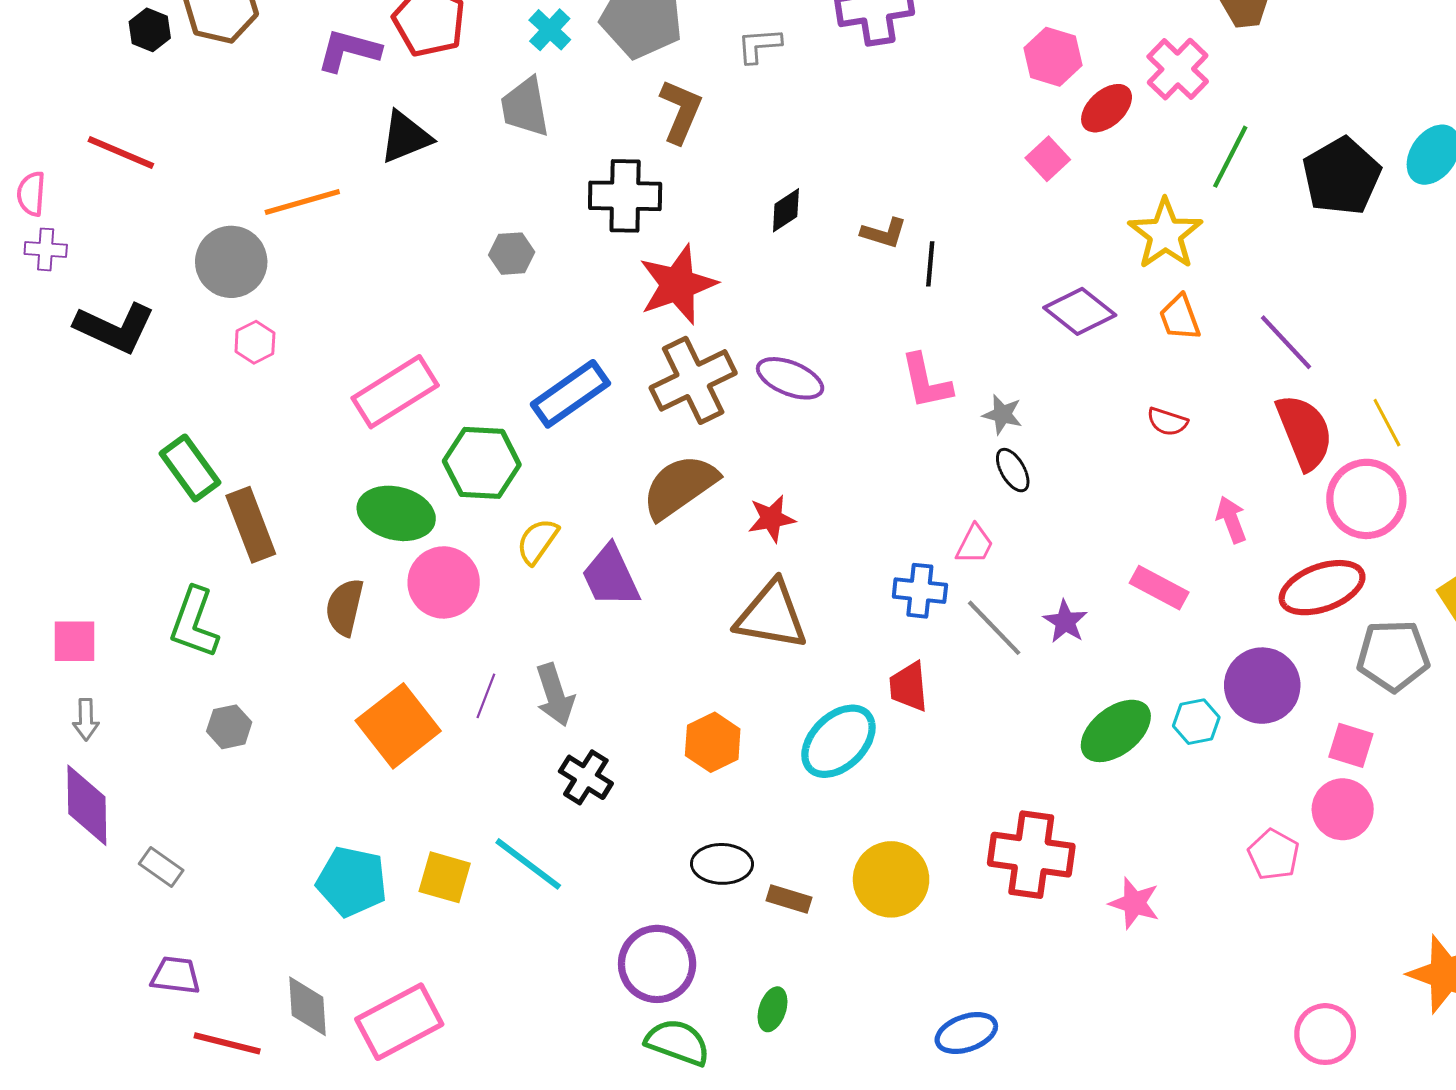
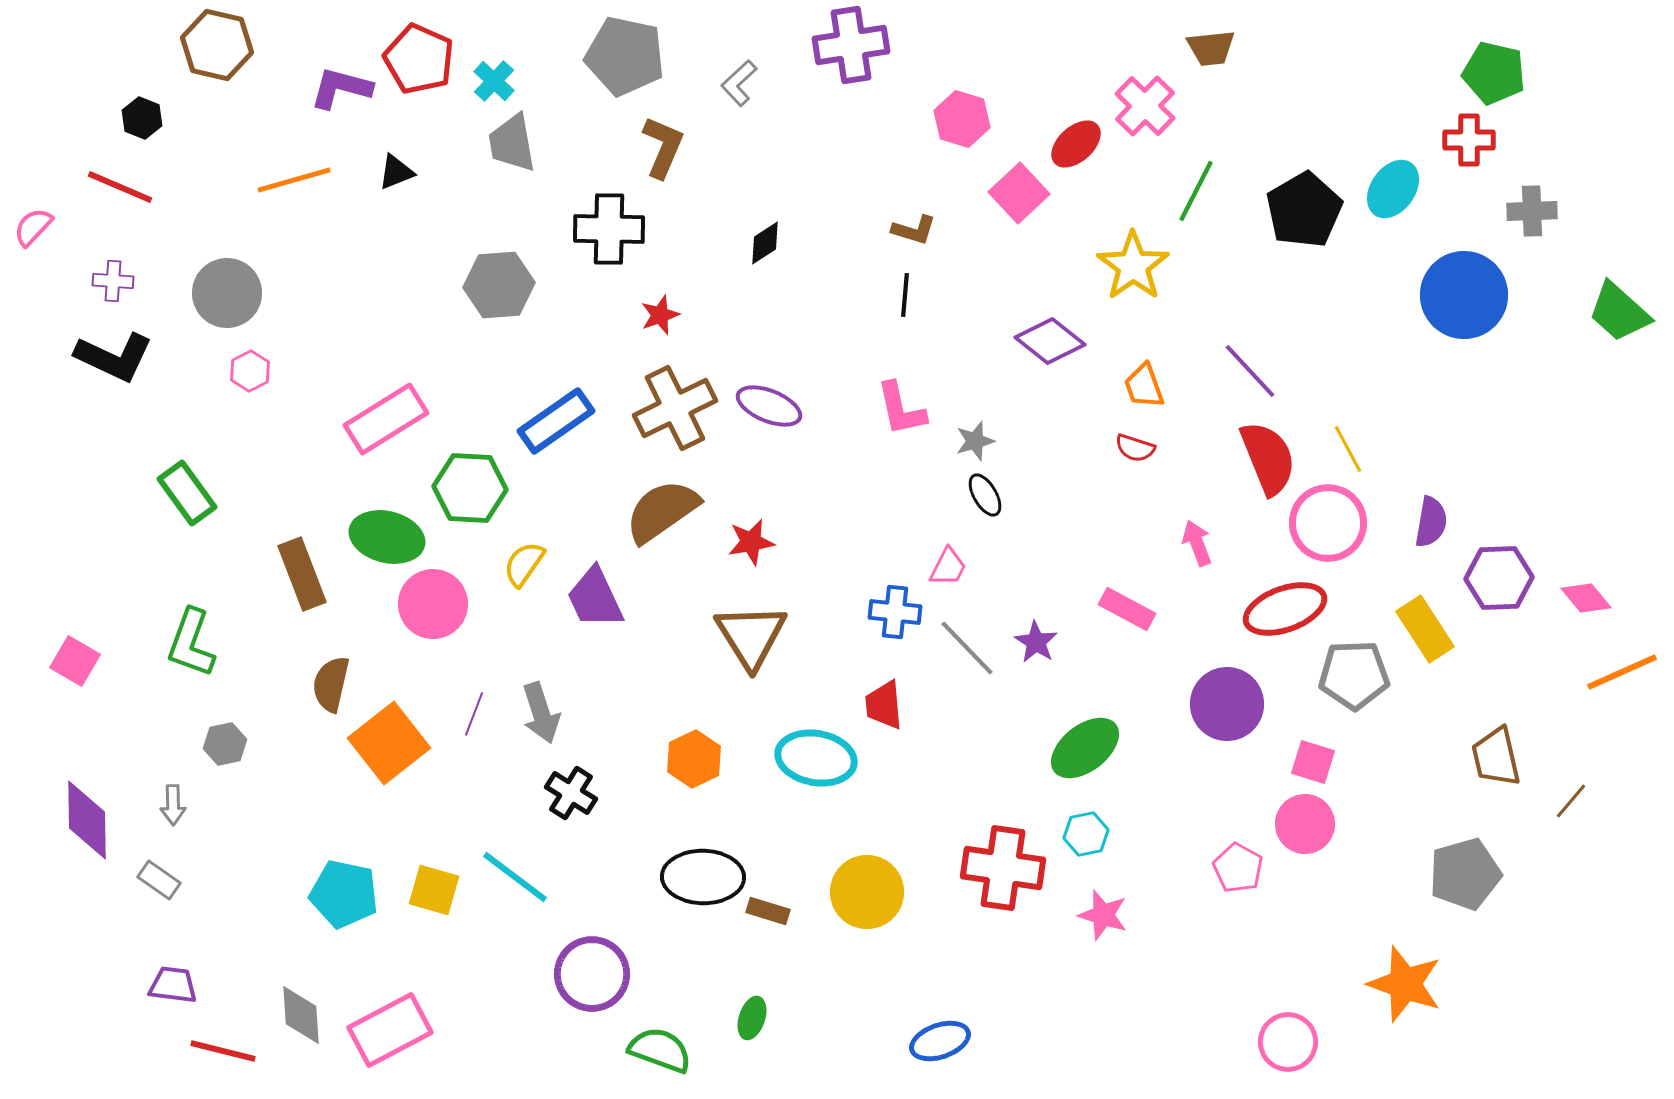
black hexagon: (150, 30) -> (142, 118), moved
cyan cross: (550, 30) -> (494, 81), moved
gray L-shape: (759, 45) -> (739, 83), turned -39
pink hexagon: (1053, 57) -> (962, 119), moved
black triangle: (405, 137) -> (396, 172), size x0.7
pink square: (1048, 159) -> (1019, 193), size x1.4
pink semicircle: (31, 194) -> (33, 227), turned 39
orange line: (302, 202) -> (294, 180), moved
brown L-shape: (884, 233) -> (914, 230), moved
purple cross: (46, 249) -> (113, 281), moved
gray hexagon: (512, 254) -> (499, 285), size x1.6
red star: (678, 285) -> (660, 315), size x0.5
orange trapezoid: (1180, 317) -> (1144, 386), moved
gray star: (1002, 414) -> (975, 441), turned -30
brown rectangle: (251, 525) -> (302, 574), moved
brown semicircle: (345, 607) -> (331, 684), moved
brown triangle: (771, 615) -> (751, 636), turned 48
pink square: (75, 641) -> (75, 661), turned 30
gray arrow: (86, 720) -> (173, 805), moved
cyan hexagon: (1196, 722) -> (1086, 834), moved
cyan ellipse: (838, 741) -> (816, 758), turned 54
black ellipse: (722, 864) -> (703, 877), size x1.4
purple circle: (657, 964) -> (592, 974), moved

